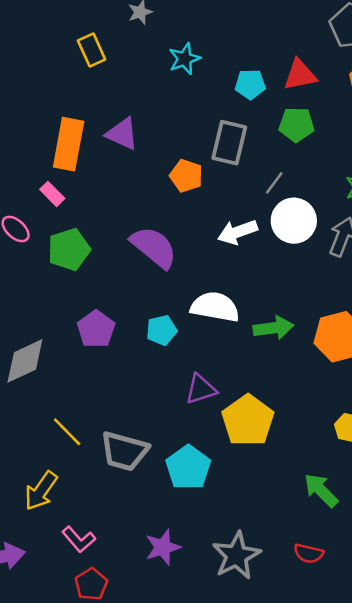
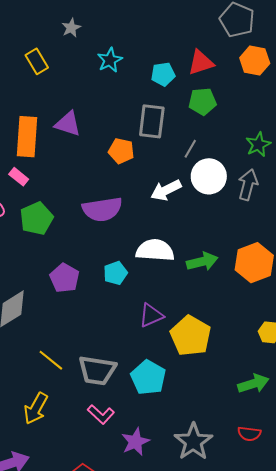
purple semicircle: (154, 247) -> (102, 209), turned 138
green arrow: (321, 490) -> (253, 384), turned 124
pink L-shape: (79, 539) -> (101, 414), moved

